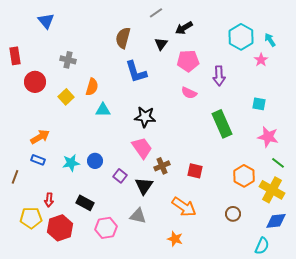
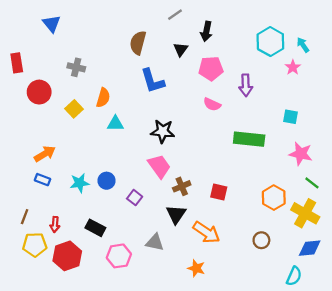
black arrow: (184, 28) -> (206, 31), turned -48
green rectangle: (222, 124) -> (249, 139), turned -60
brown line: (15, 177) -> (25, 217), moved
black triangle: (144, 186) -> (176, 214), moved

